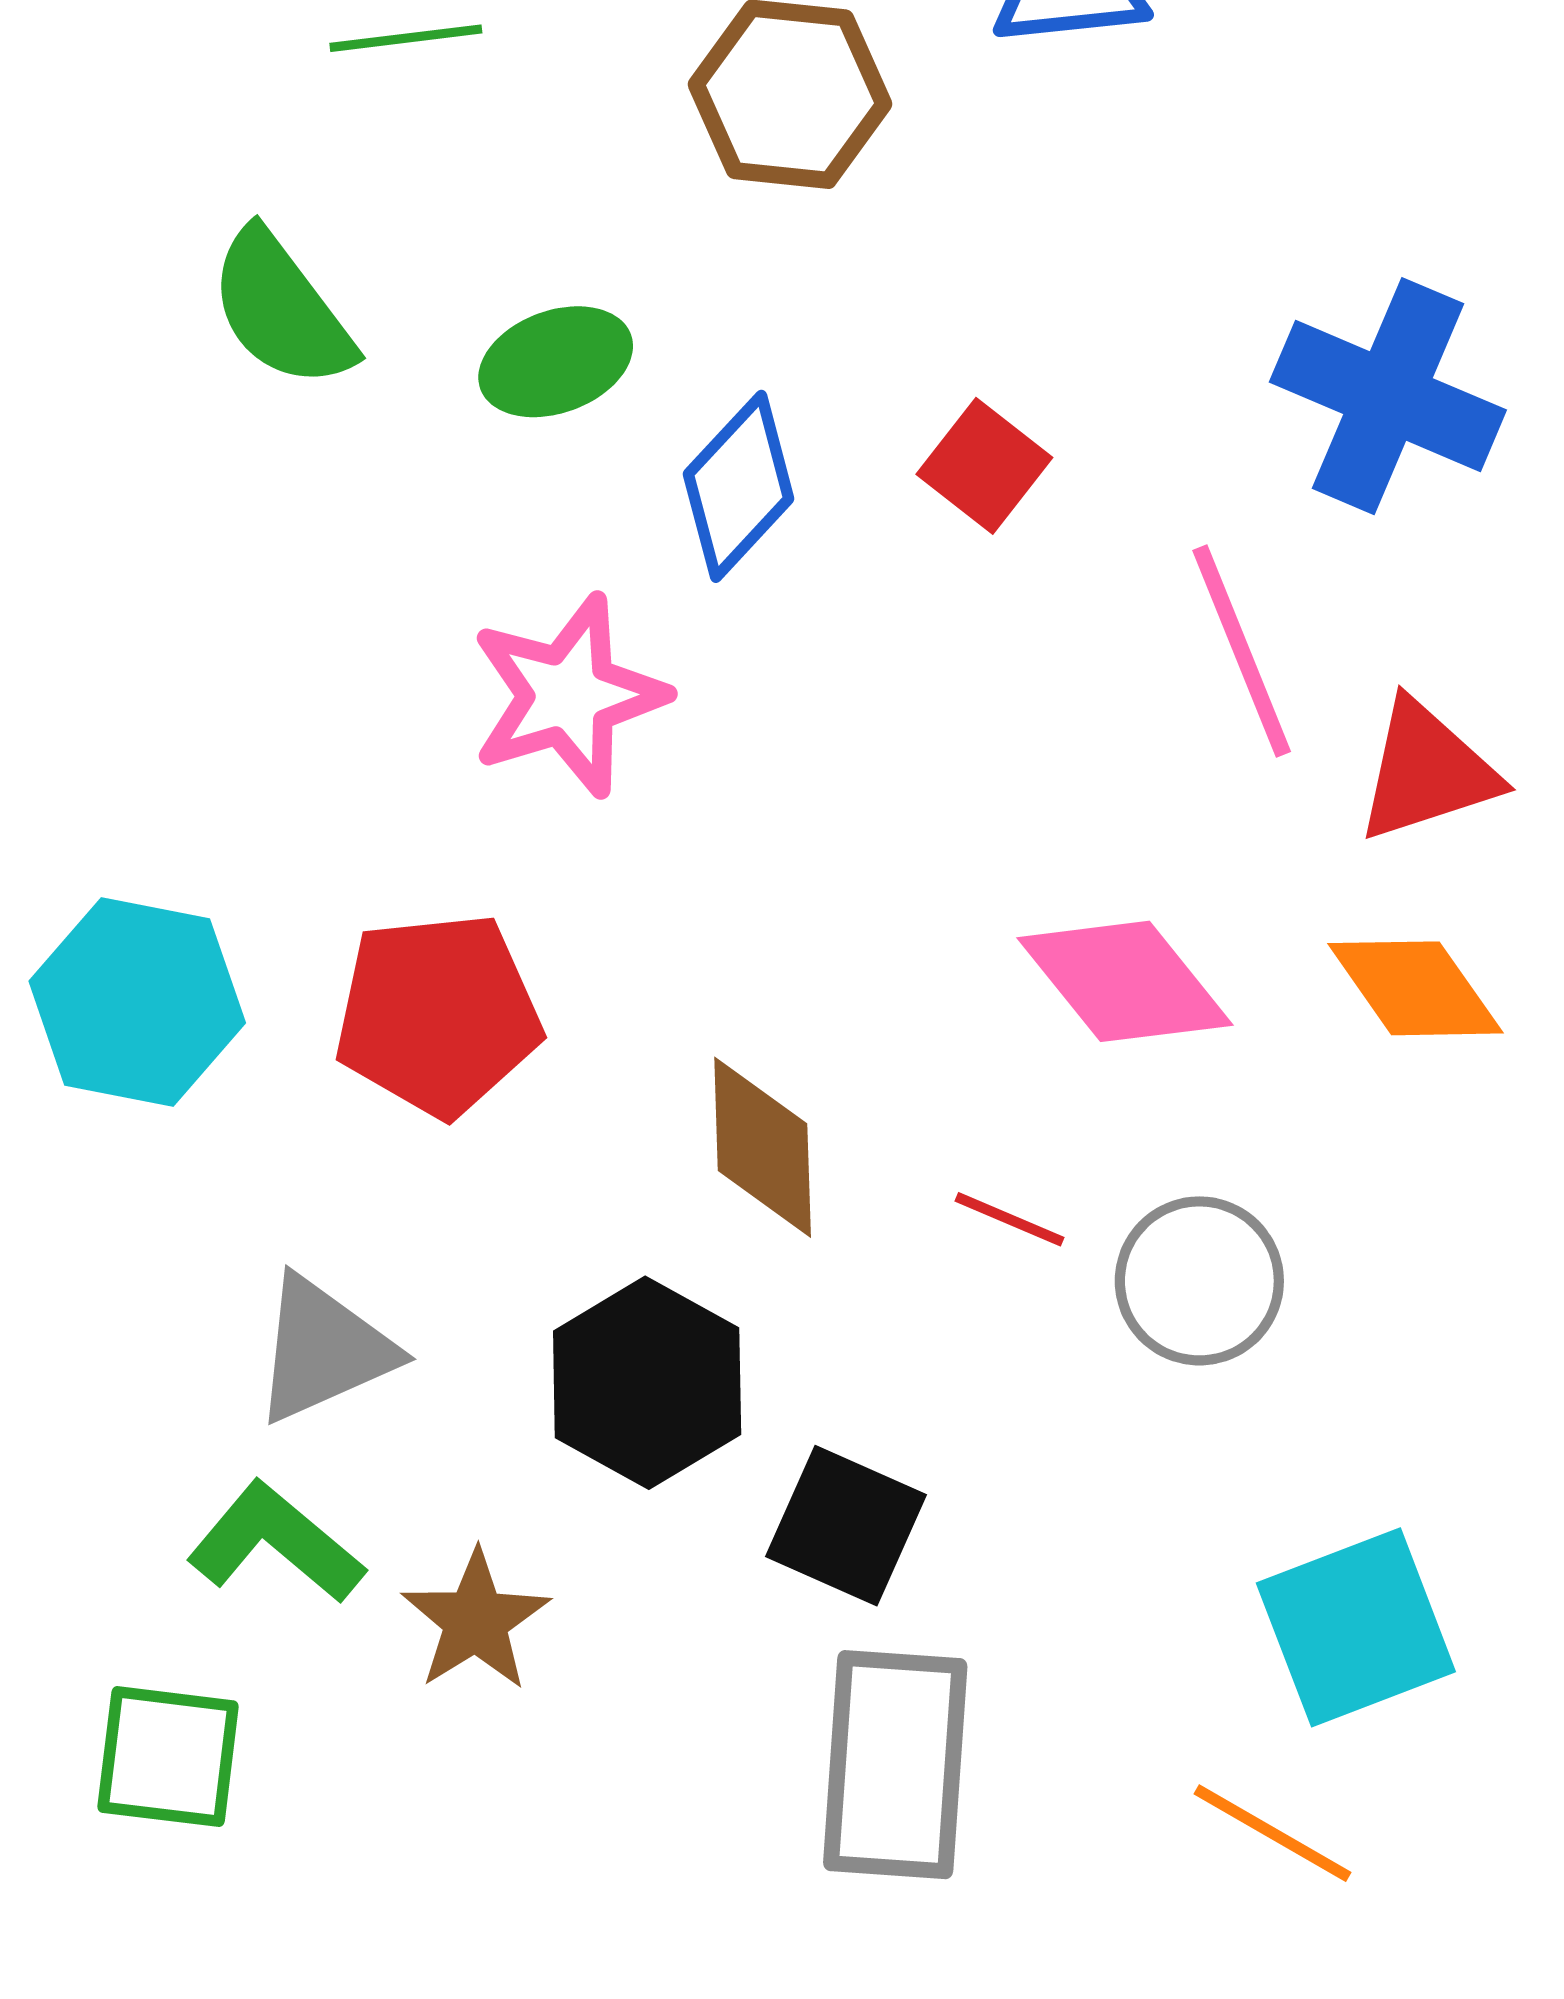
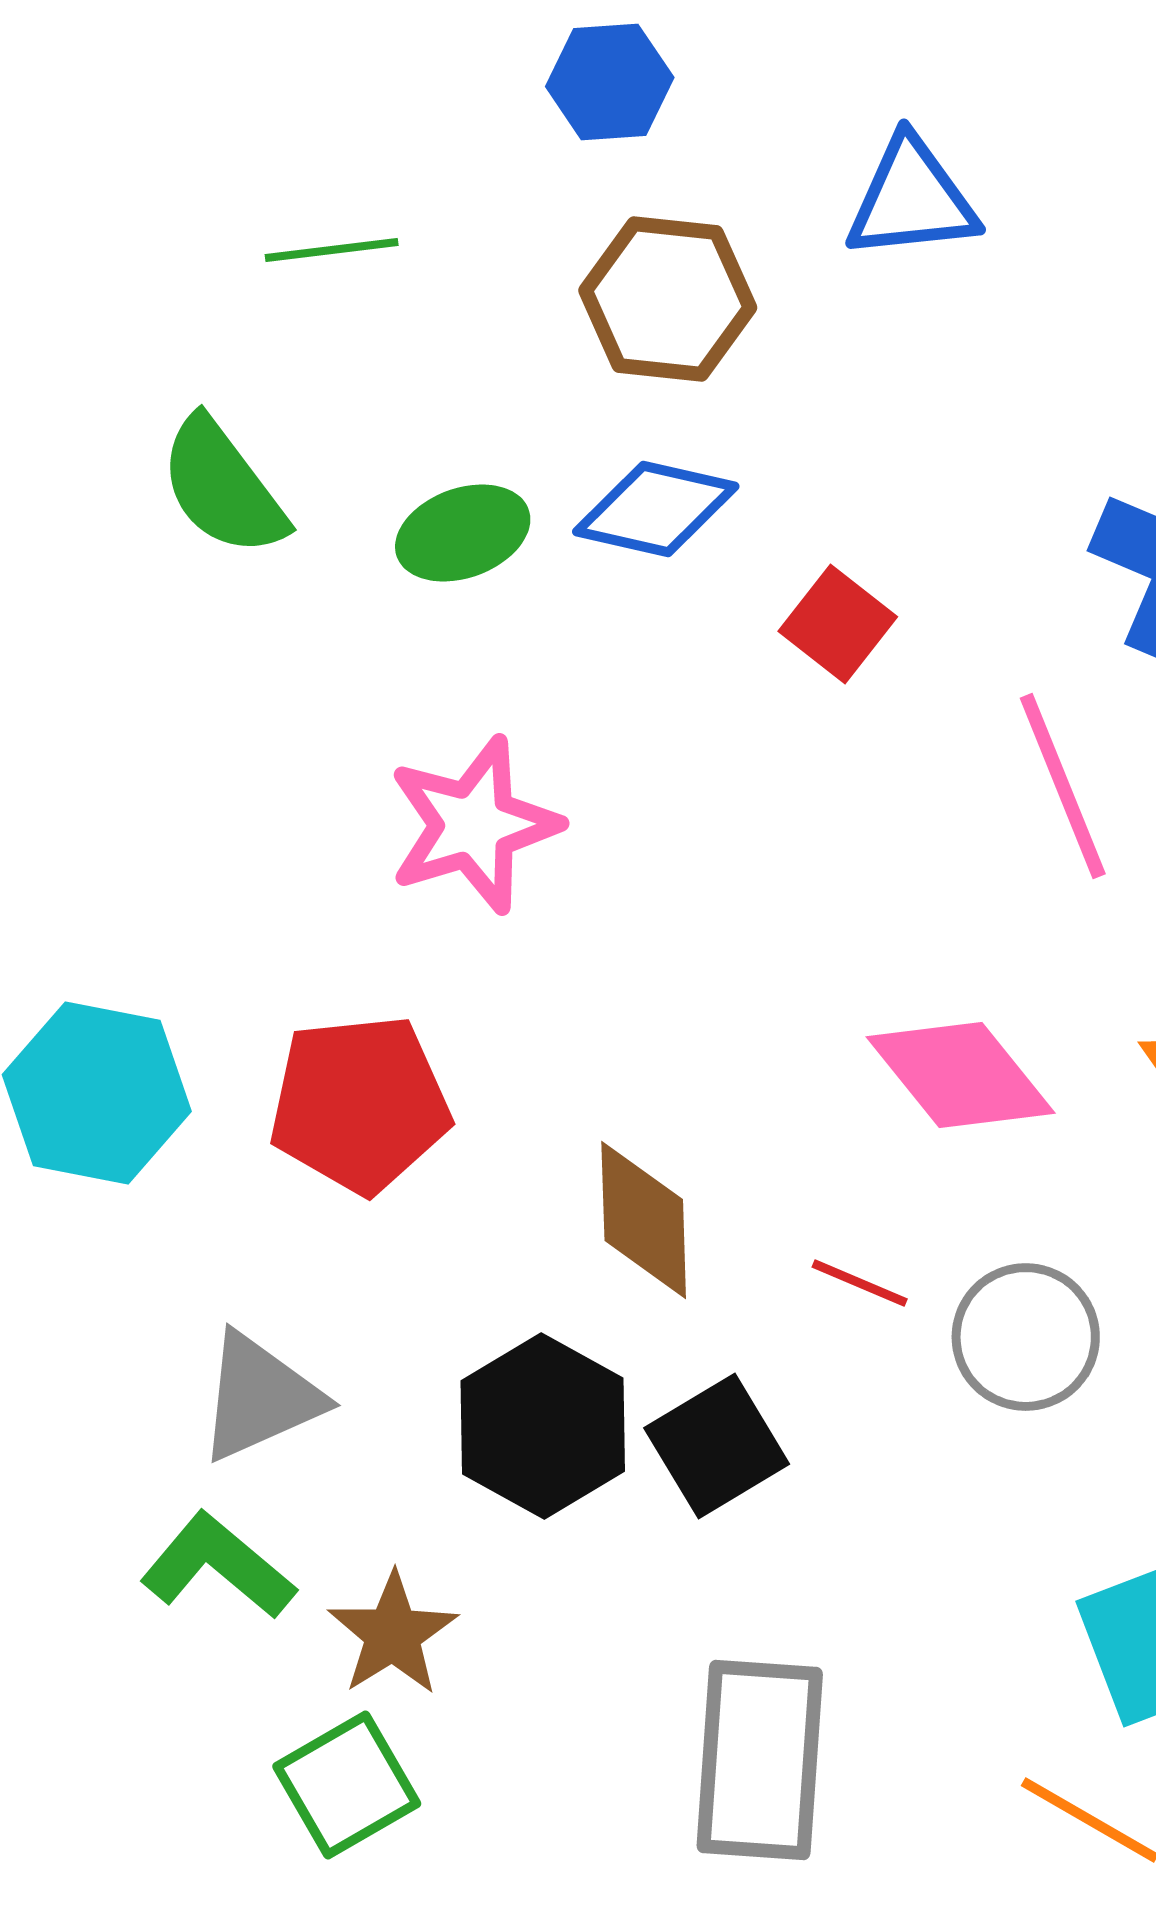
blue diamond: (739, 486) -> (656, 509), moved, turned 60
black square: (846, 1526) -> (717, 1446), moved, turned 35
green square: (168, 1757) -> (347, 1785), moved, turned -37

